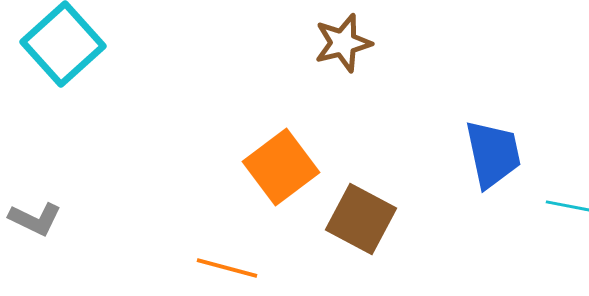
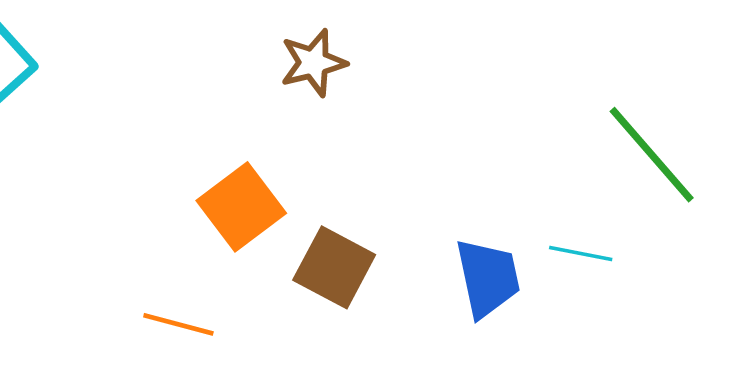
blue trapezoid: (493, 154) -> (488, 278), moved

